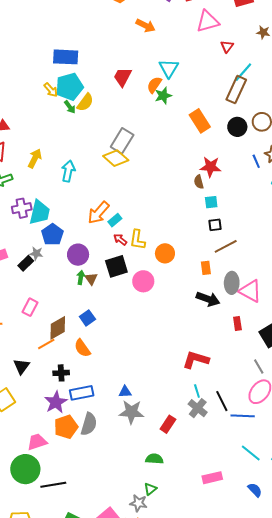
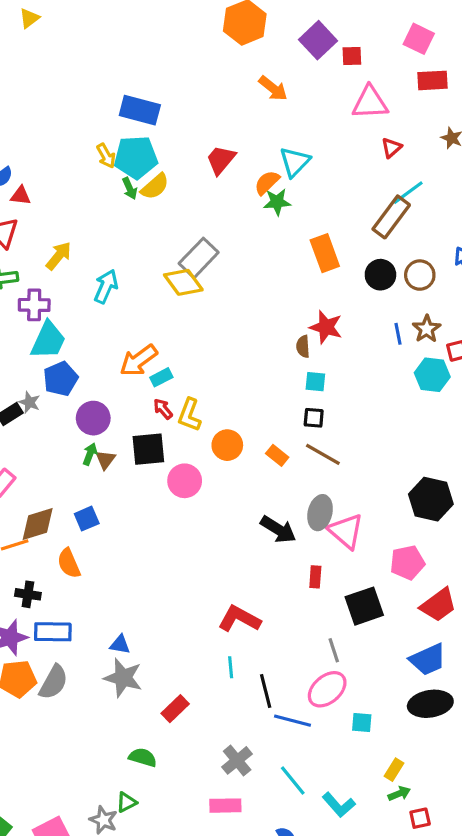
purple cross: (22, 208) -> (34, 305), moved
brown line: (226, 246) -> (323, 454), turned 45
orange rectangle: (206, 268) -> (277, 455), moved, turned -56
gray cross: (198, 408) -> (237, 760), moved

